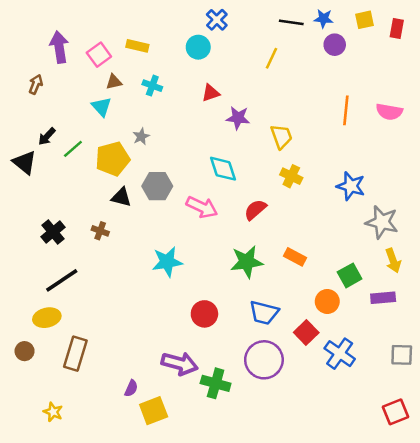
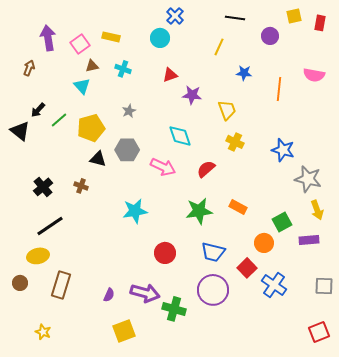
blue star: (324, 19) -> (244, 73), moved
pink semicircle: (389, 112) -> (314, 75), moved
gray star: (141, 136) -> (129, 111), moved
purple semicircle: (131, 388) -> (109, 295), moved

